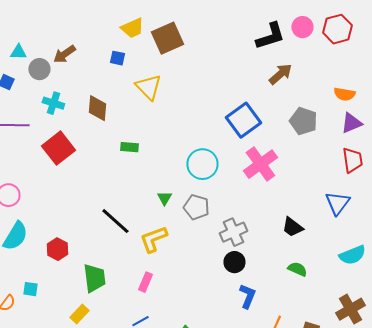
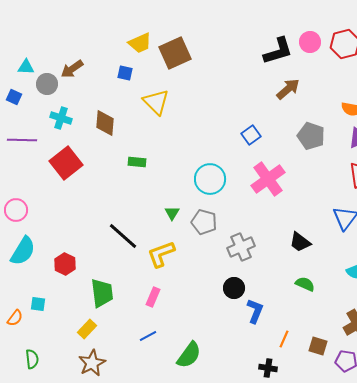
blue square: (243, 120) -> (251, 135), size x0.6
black circle: (234, 262) -> (234, 288), moved

